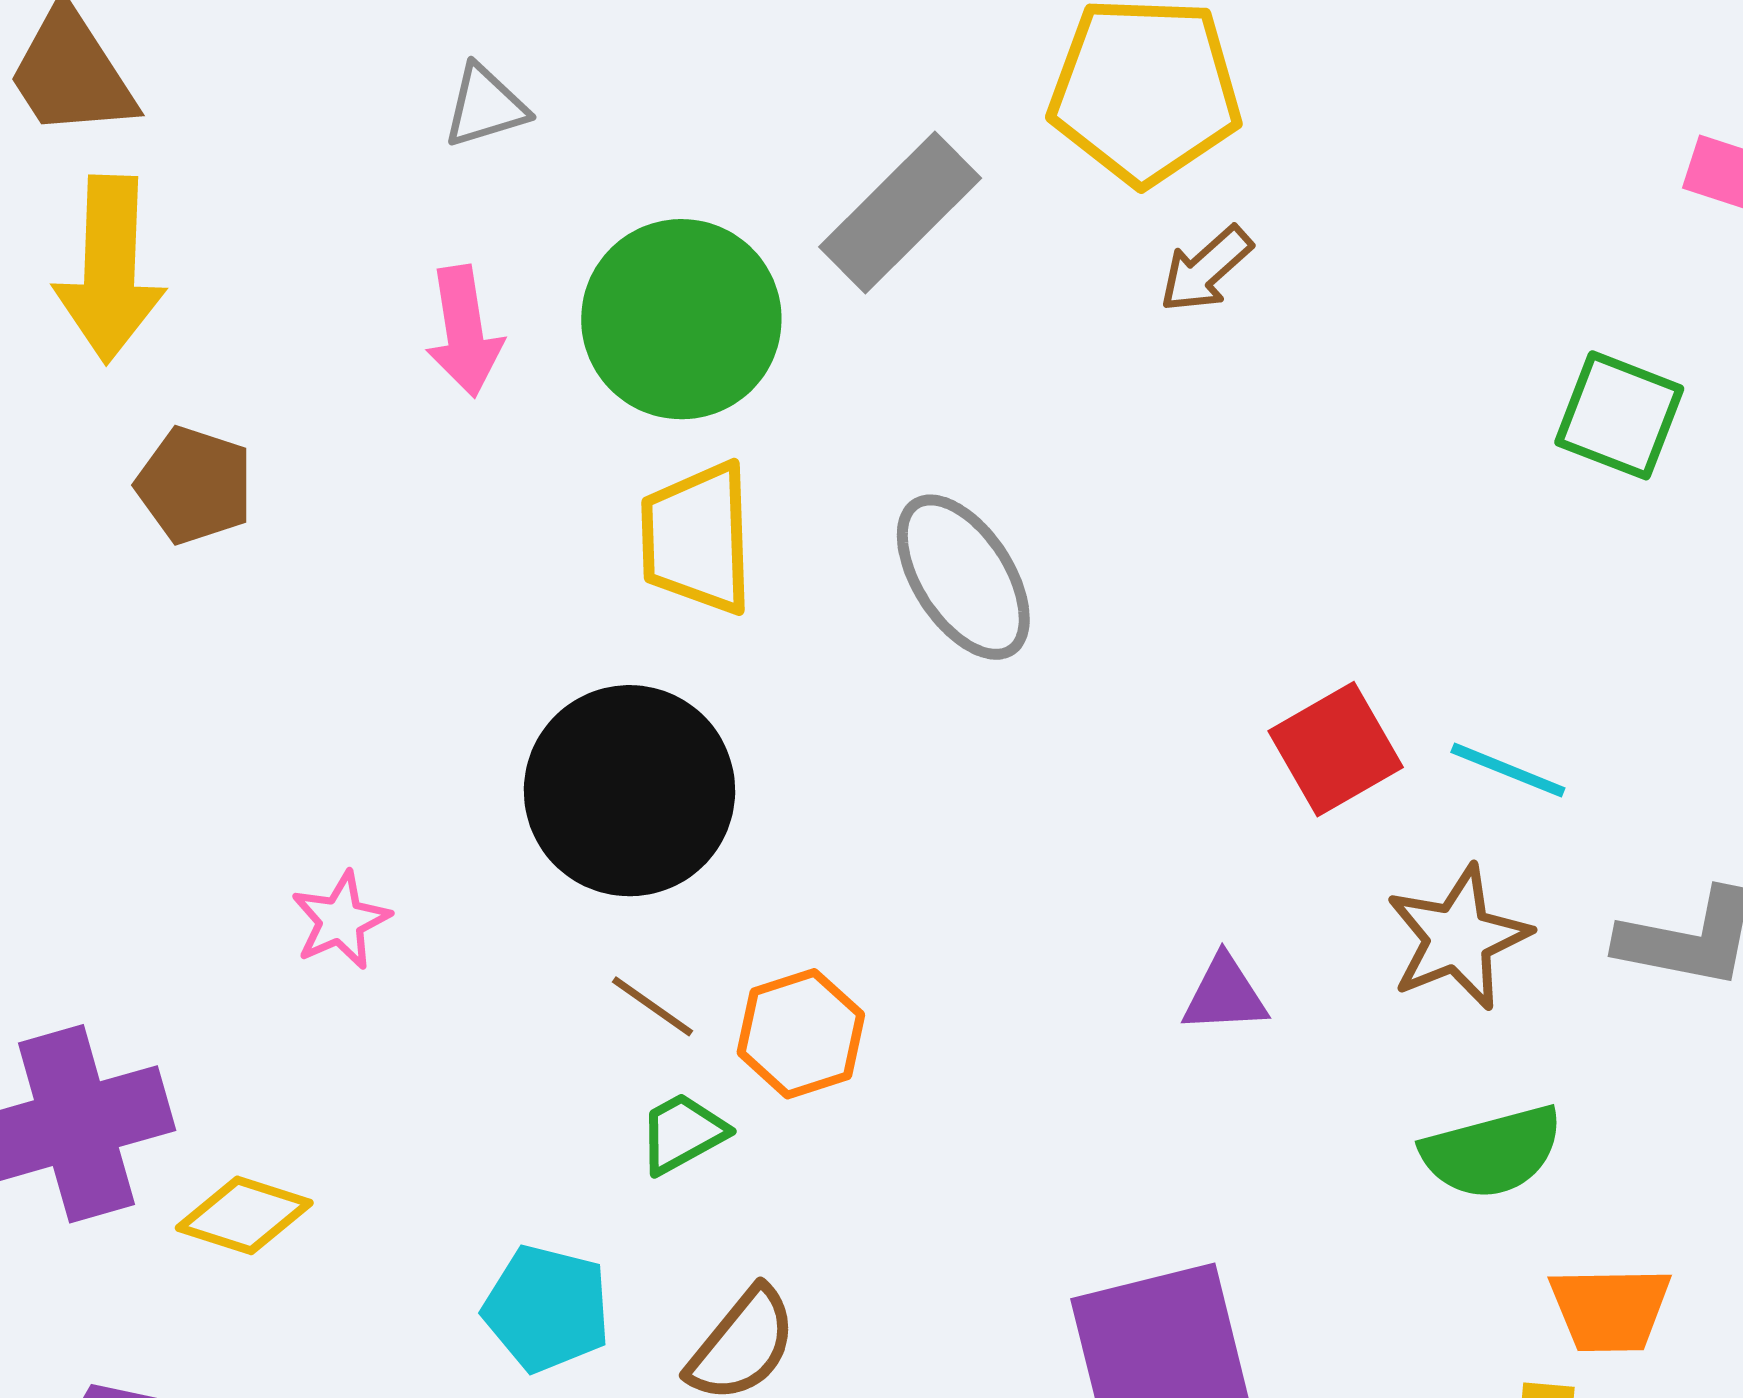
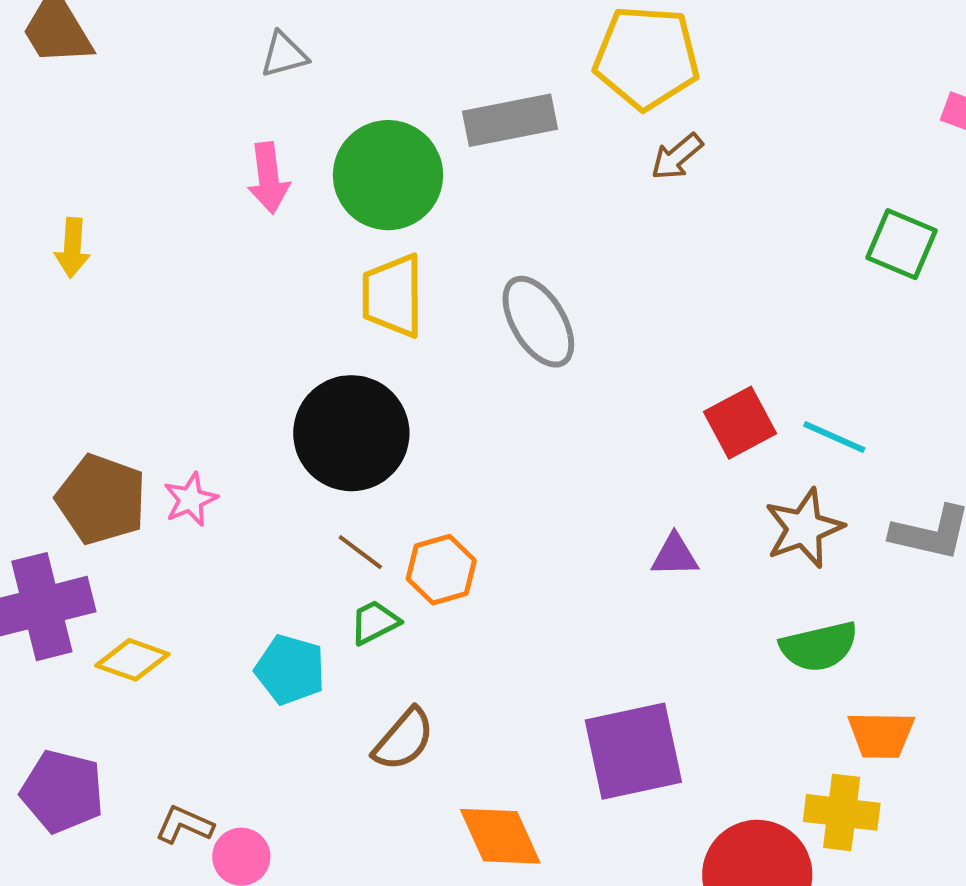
gray rectangle: (900, 212) -> (510, 120), turned 32
yellow arrow: (110, 269) -> (72, 248), moved, size x0.6
brown pentagon: (195, 485) -> (101, 499), moved, size x1.4
cyan pentagon: (547, 1308) -> (290, 670), moved

